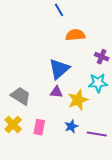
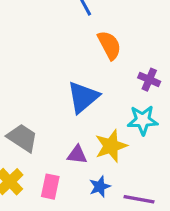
orange semicircle: (75, 35) -> (109, 45), turned 66
purple triangle: (56, 92) -> (77, 155), moved

